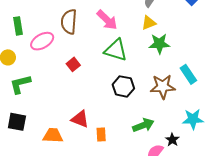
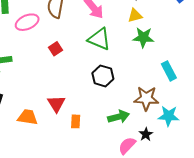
brown star: (163, 87) -> (146, 98), moved
red triangle: (80, 119) -> (56, 104), turned 30

